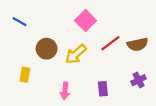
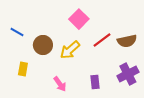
blue line: (19, 22) -> (17, 32), moved
purple cross: (139, 80) -> (128, 74), size x1.5
pink arrow: (65, 91) -> (60, 84), turned -42

